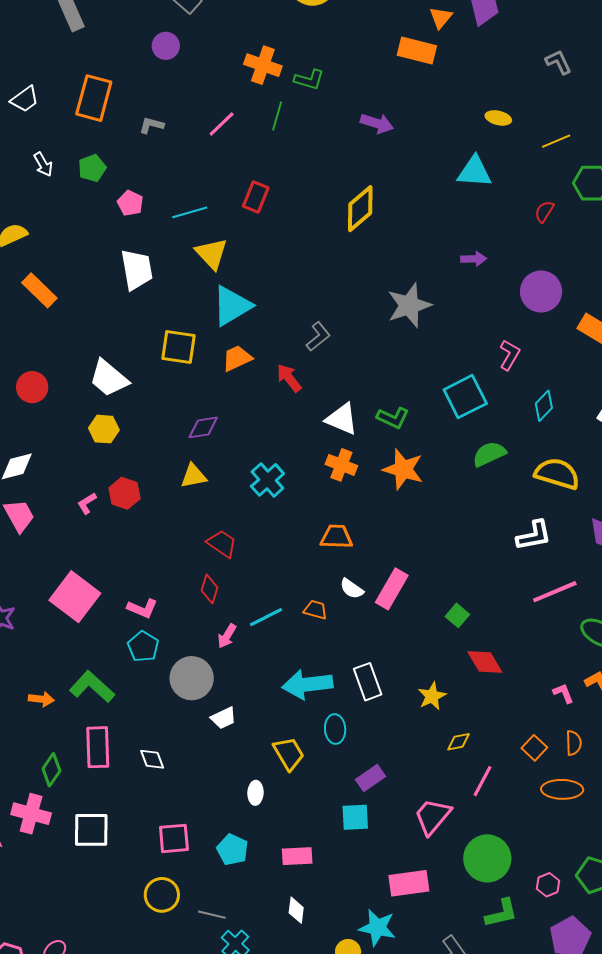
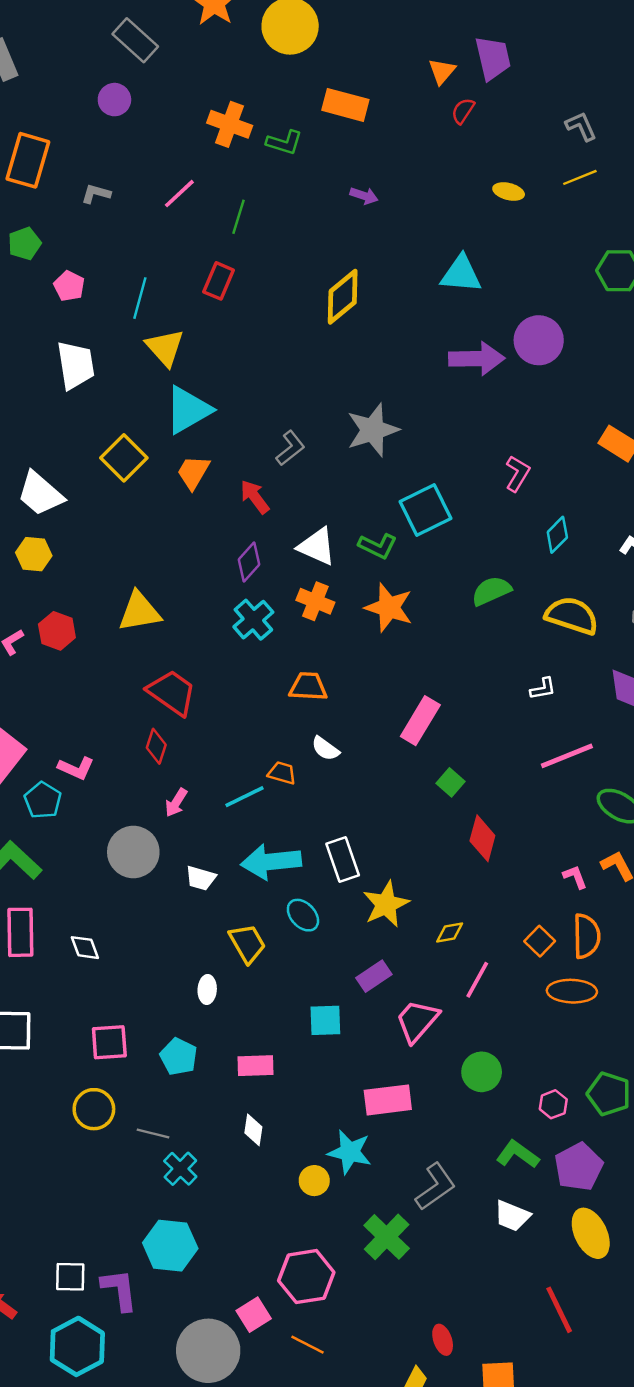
orange rectangle: (417, 50) -> (345, 105), moved
green line: (277, 116) -> (239, 217), moved
purple arrow: (377, 123) -> (364, 196), size x0.7
yellow line: (556, 141) -> (580, 177), moved
cyan triangle: (474, 172) -> (461, 274), moved
cyan line: (190, 212) -> (140, 298), turned -60
red semicircle: (544, 212) -> (463, 111), moved
purple arrow: (474, 259) -> (477, 359), size x1.8
purple circle: (541, 291) -> (539, 340), moved
gray star: (409, 305) -> (373, 430), moved
yellow square: (178, 347) -> (124, 458), turned 36
orange trapezoid: (237, 358) -> (193, 472), turned -36
cyan square: (465, 397) -> (425, 510), moved
purple diamond: (203, 427) -> (249, 562), moved, turned -40
yellow triangle: (194, 476) -> (139, 612), size x1.4
cyan cross: (267, 480) -> (253, 620), moved
white L-shape: (534, 535) -> (543, 689), size x0.6
red trapezoid: (222, 544) -> (172, 693), size x1.4
pink rectangle: (392, 589) -> (420, 721), moved
cyan line: (266, 617) -> (245, 797), moved
cyan pentagon: (143, 647) -> (43, 800), moved
red diamond: (485, 662) -> (482, 838), turned 45
yellow star: (432, 696) -> (386, 904), moved, size x1.4
white trapezoid: (223, 718) -> (201, 878), moved, turned 40
cyan ellipse: (335, 729) -> (303, 915), turned -40
orange semicircle: (574, 743) -> (586, 936), size x1.5
purple rectangle: (370, 778) -> (374, 976), moved
green circle: (487, 858) -> (482, 1072), size x0.7
green L-shape: (501, 913) -> (518, 1154), moved, turned -132

